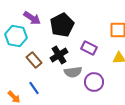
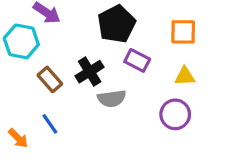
black pentagon: (62, 25) -> (117, 24), moved
purple circle: (94, 82) -> (175, 114), moved

